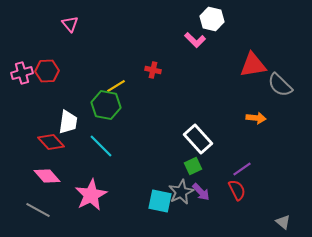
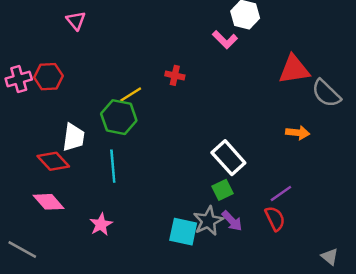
cyan line: (101, 146) -> (113, 166), turned 40
pink star: (91, 195) -> (101, 224), size x0.6
gray line: (38, 210) -> (22, 249), moved

